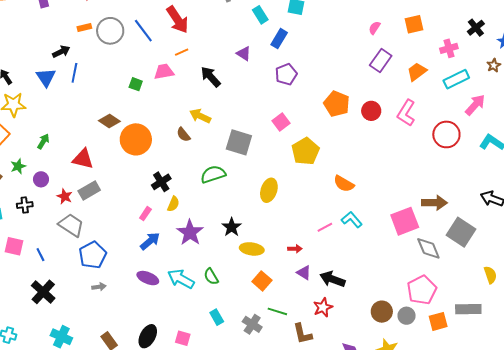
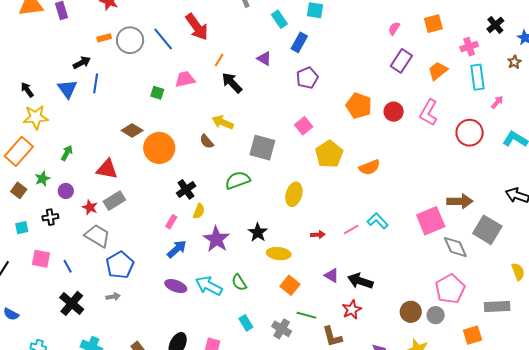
orange line: (182, 52) -> (219, 60), moved, turned -32
cyan rectangle: (456, 79) -> (478, 77), turned -70
pink arrow: (475, 105) -> (497, 102), size x0.6
orange semicircle: (344, 184) -> (369, 167), moved, turned -50
red arrow: (295, 249) -> (318, 235), moved
gray arrow: (99, 287) -> (113, 297), moved
orange square: (438, 321) -> (473, 335), moved

